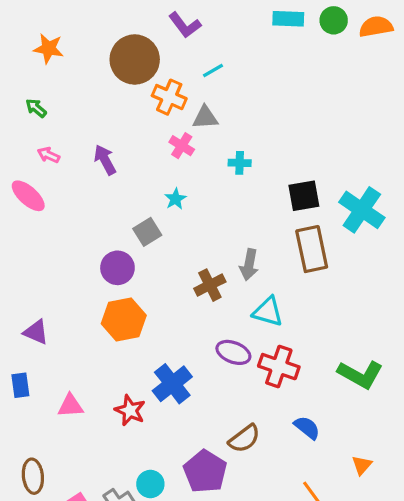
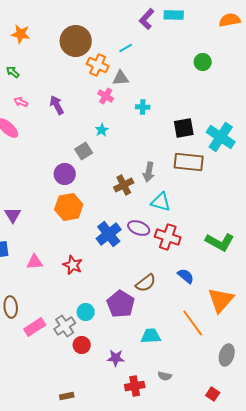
green circle: (334, 20) -> (203, 62), moved
purple L-shape: (185, 25) -> (147, 19), moved, turned 80
brown rectangle: (312, 249) -> (189, 162), turned -72
purple triangle: (36, 332) -> (13, 215), turned 36
blue cross: (172, 384) -> (109, 234), moved
orange triangle: (362, 465) -> (221, 300), size x2.0

